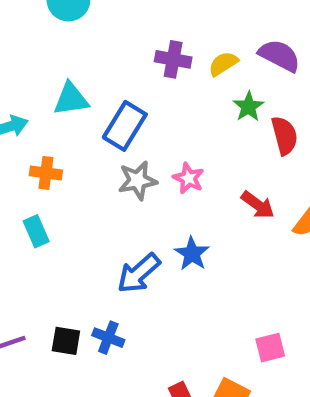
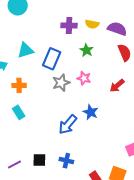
purple semicircle: (279, 56) -> (117, 29), moved
yellow semicircle: (223, 64) -> (92, 24), turned -128
green star: (249, 107) -> (86, 50), moved
red arrow: (258, 205) -> (117, 86), turned 112
blue cross: (108, 338) -> (66, 161), moved

